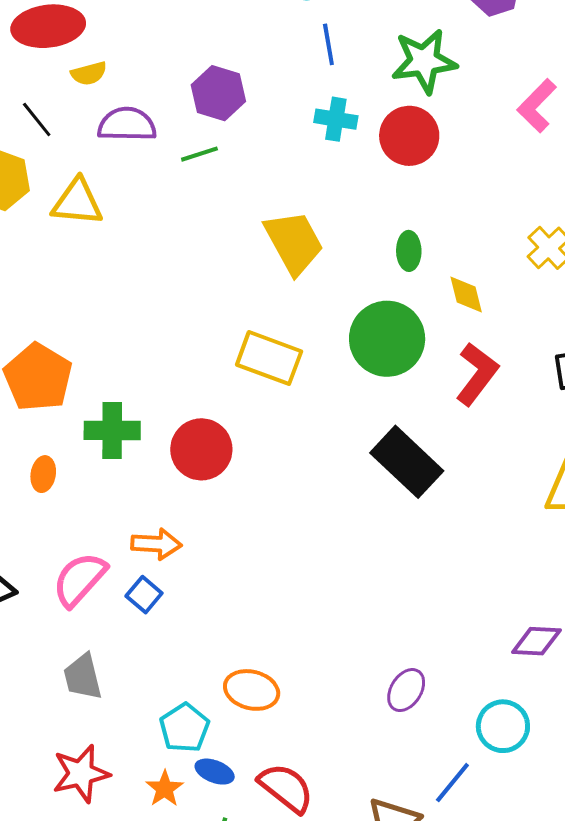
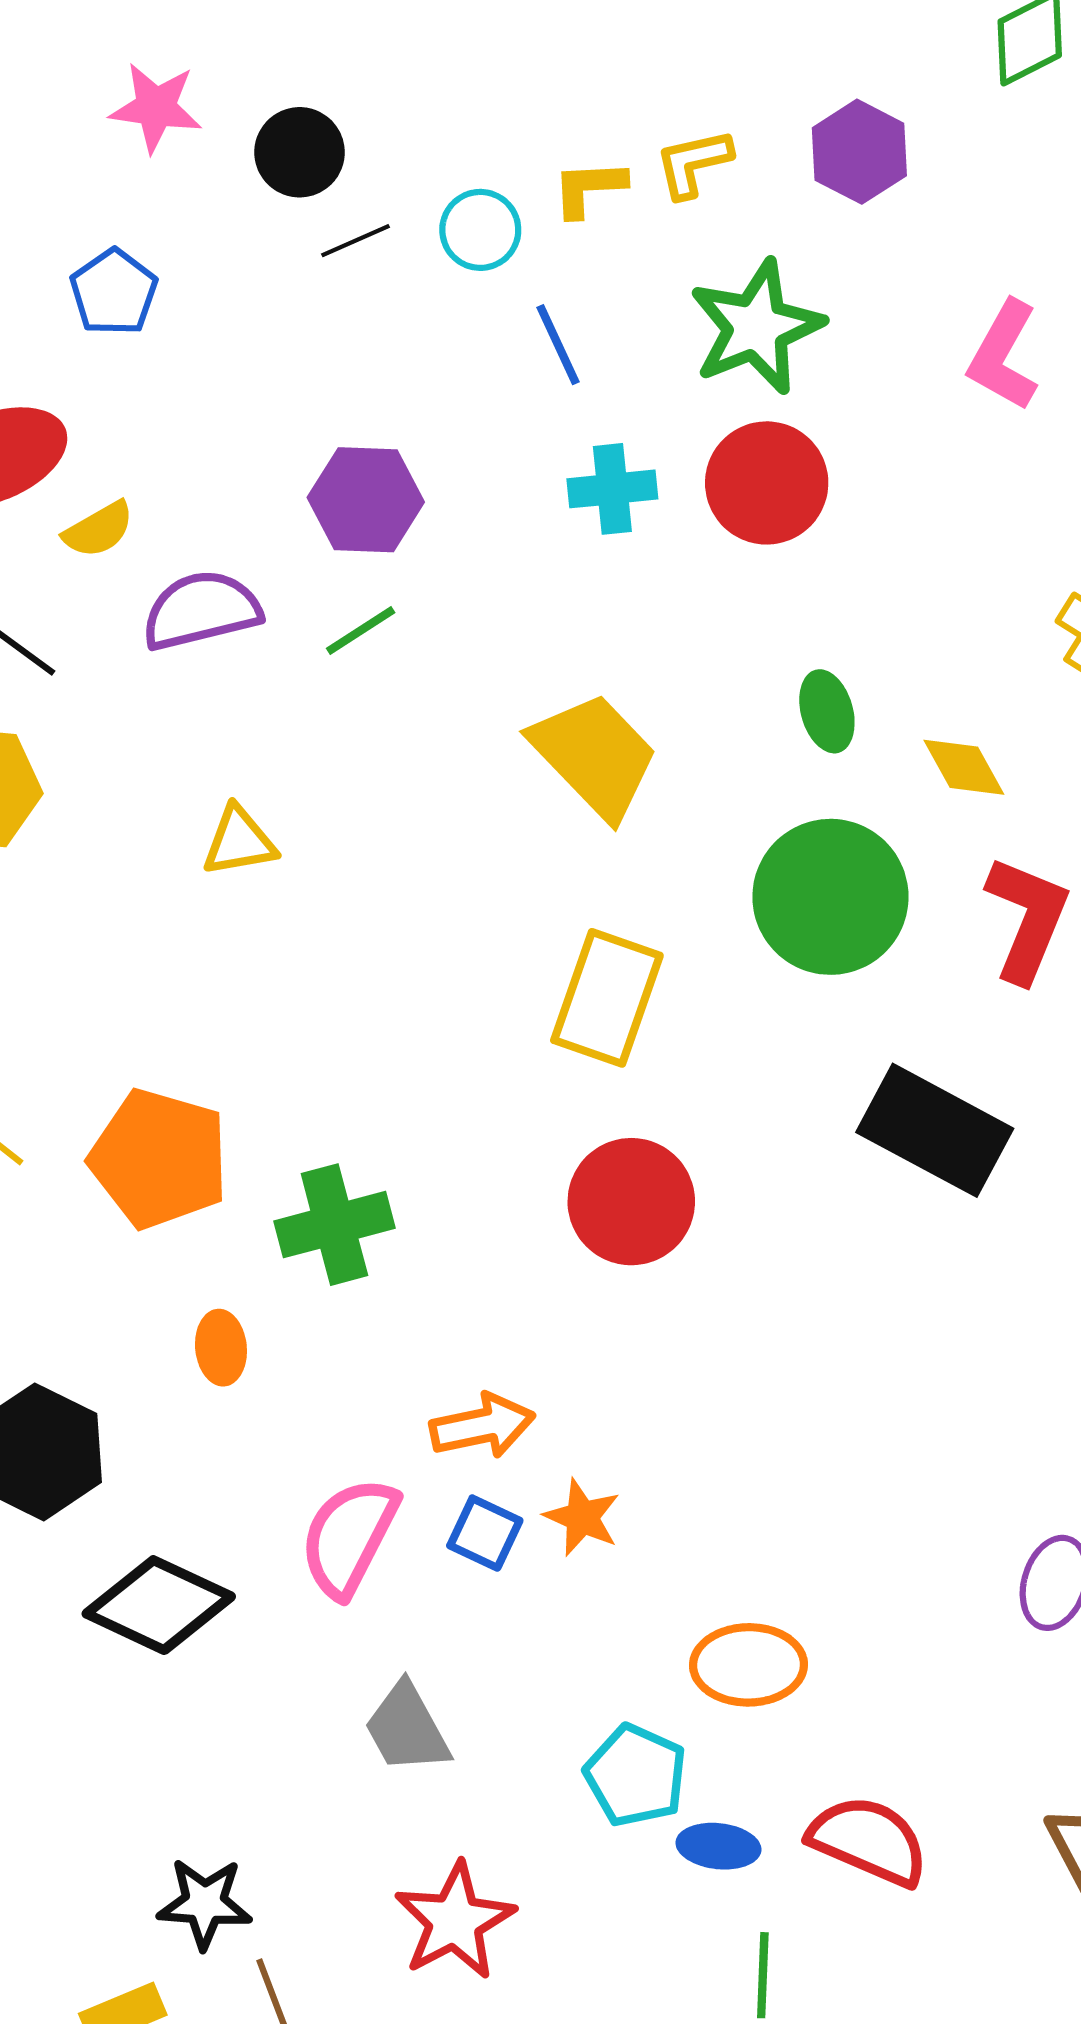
yellow triangle: (77, 202) -> (239, 841), moved, size x0.7
yellow rectangle: (269, 358) -> (607, 998), turned -76
red circle: (201, 449) -> (631, 1202), moved
orange star: (165, 789) -> (582, 1517), moved

